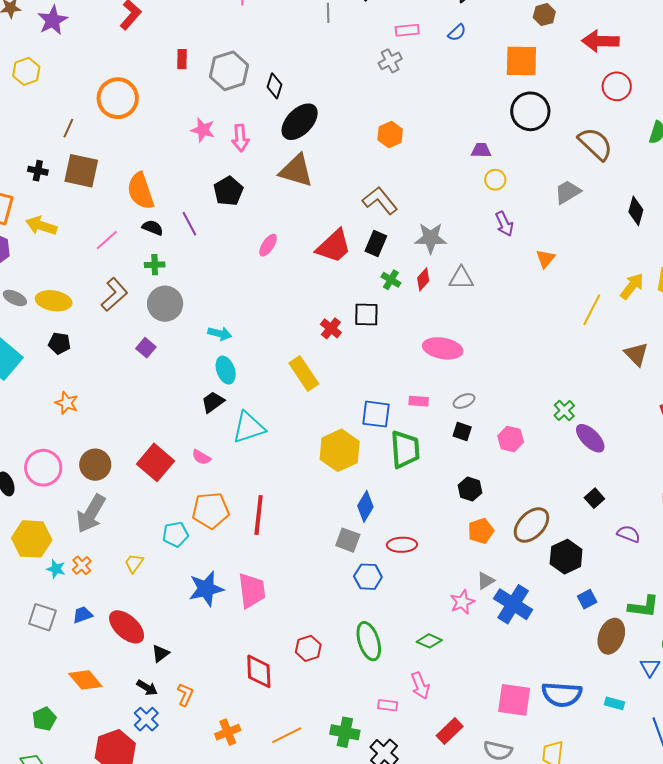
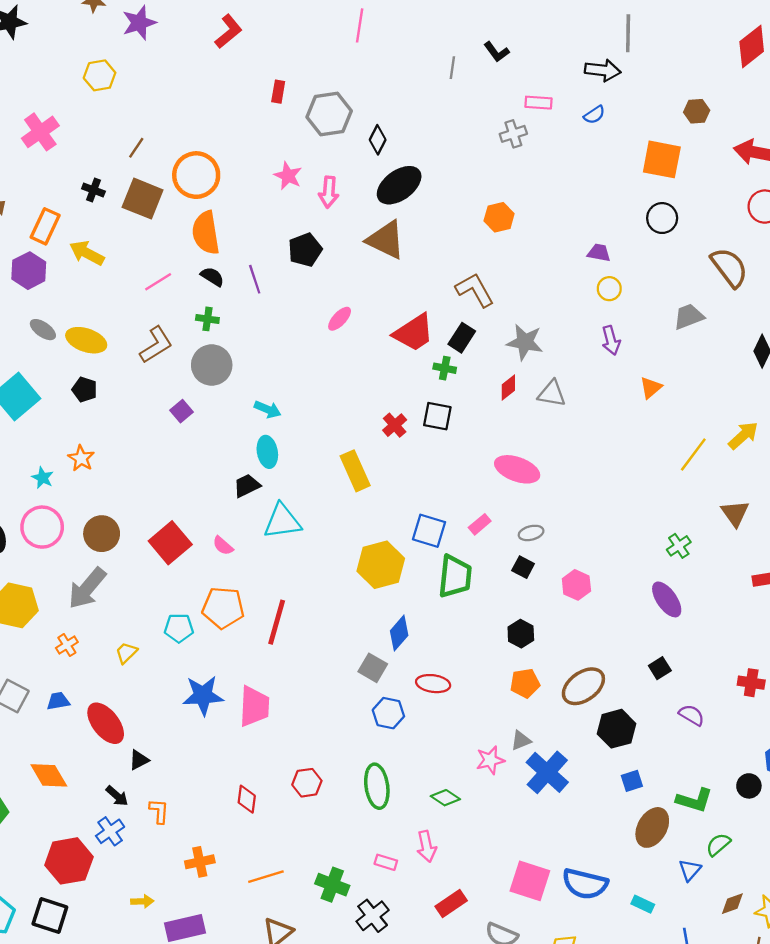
orange circle: (118, 98) -> (196, 175), moved
black circle: (530, 111) -> (662, 218), size x0.7
green cross: (391, 280) -> (445, 368), moved, turned -30
pink rectangle: (419, 401) -> (480, 524), turned -54
green cross: (564, 410) -> (679, 546), moved
cyan star: (56, 569) -> (43, 478), moved
red diamond: (259, 671) -> (247, 799), size x0.7
orange L-shape: (185, 695) -> (159, 811), turned -30

